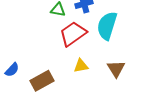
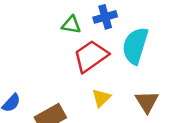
yellow triangle: (81, 66) -> (101, 98), turned -35

